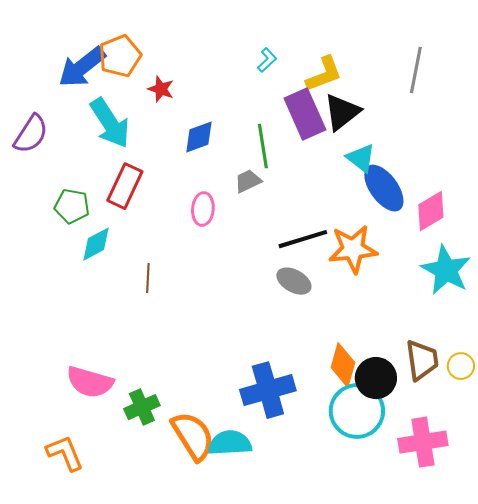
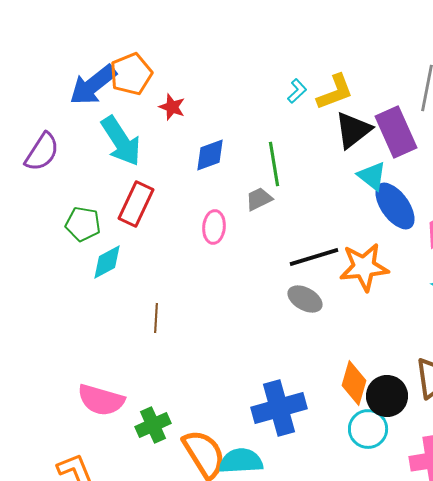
cyan L-shape: (267, 60) -> (297, 91), moved
purple rectangle: (305, 114) -> (396, 132), moved
brown line: (148, 278) -> (156, 318), moved
cyan circle: (357, 411) -> (368, 429), size x0.7

